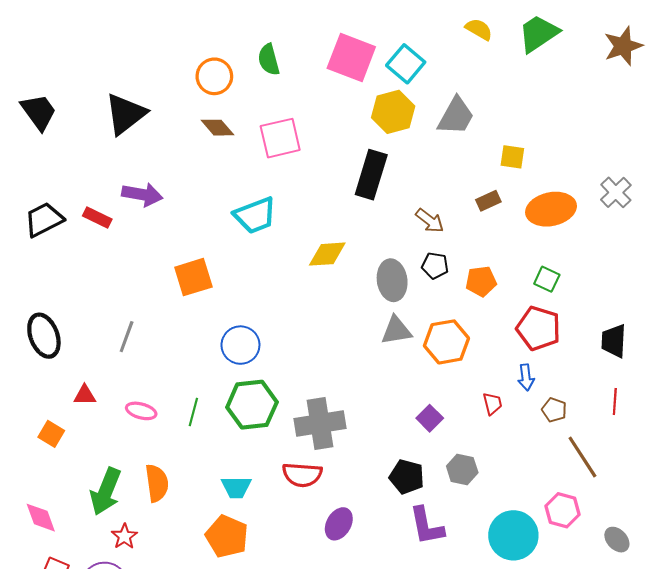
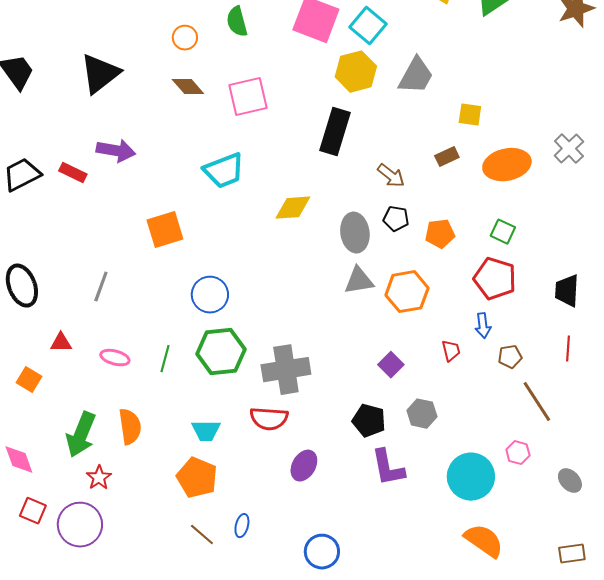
orange circle: (214, 76) -> (185, 38), size x0.7
brown pentagon: (554, 410) -> (510, 357), turned -30
pink hexagon: (563, 510) -> (518, 453), size x0.7

